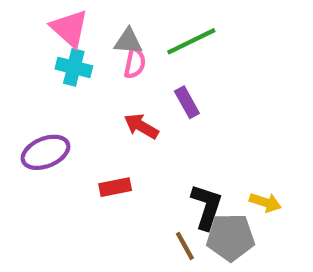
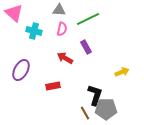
pink triangle: (69, 28) -> (14, 13), moved
gray triangle: (128, 41) -> (59, 10), moved
purple ellipse: (46, 152) -> (21, 70), turned -40
yellow arrow: (265, 202) -> (122, 72), moved, turned -40

